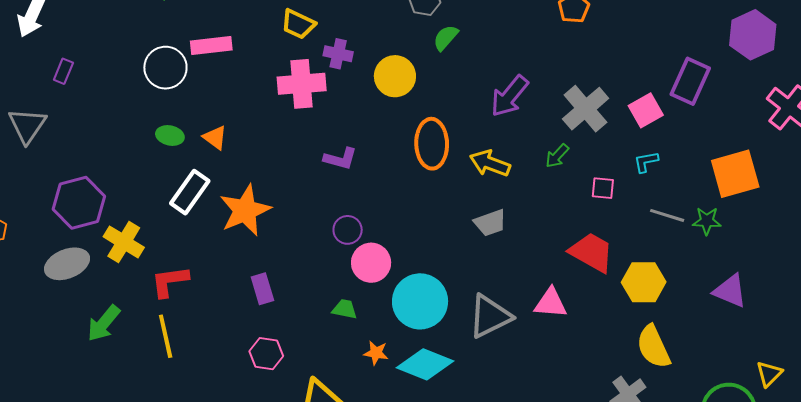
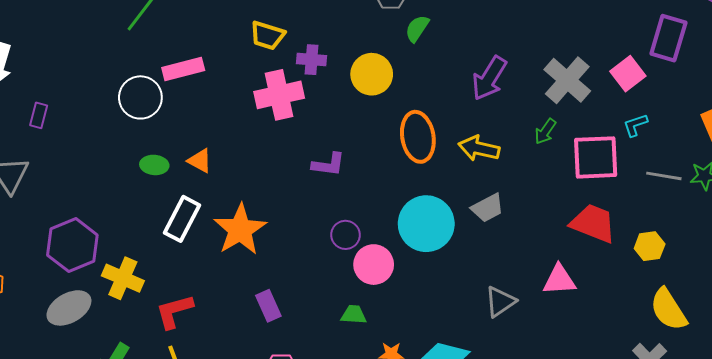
pink square: (603, 188) -> (596, 157), size x2.0
yellow hexagon: (644, 282) -> (650, 246), size x0.7
cyan circle: (420, 301) -> (426, 224), moved
gray triangle: (490, 316) -> (500, 302), size x0.7

